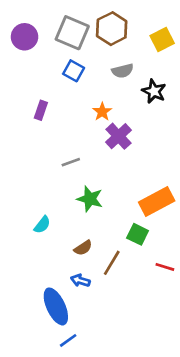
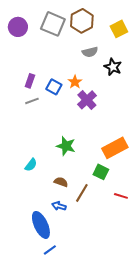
blue square: (74, 71) -> (54, 87), moved
gray line: (71, 162) -> (32, 101), moved
brown semicircle: (83, 248) -> (61, 182), turned -128

